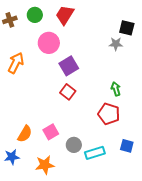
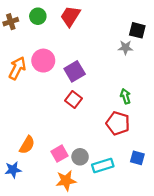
pink circle: (49, 43) -> (43, 61), moved
pink square: (51, 132) -> (59, 154), moved
orange star: (45, 165) -> (66, 181), moved

